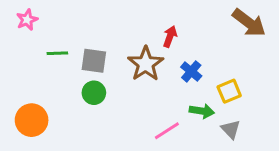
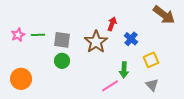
pink star: (27, 20) -> (18, 35), moved
blue cross: (191, 71) -> (131, 39), moved
green arrow: (202, 111) -> (124, 70), moved, turned 84

